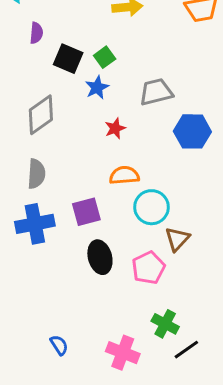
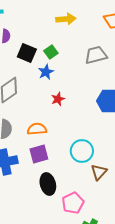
gray trapezoid: (156, 92) -> (96, 55), moved
orange semicircle: (124, 175) -> (37, 129), moved
pink pentagon: (148, 268) -> (73, 203), moved

